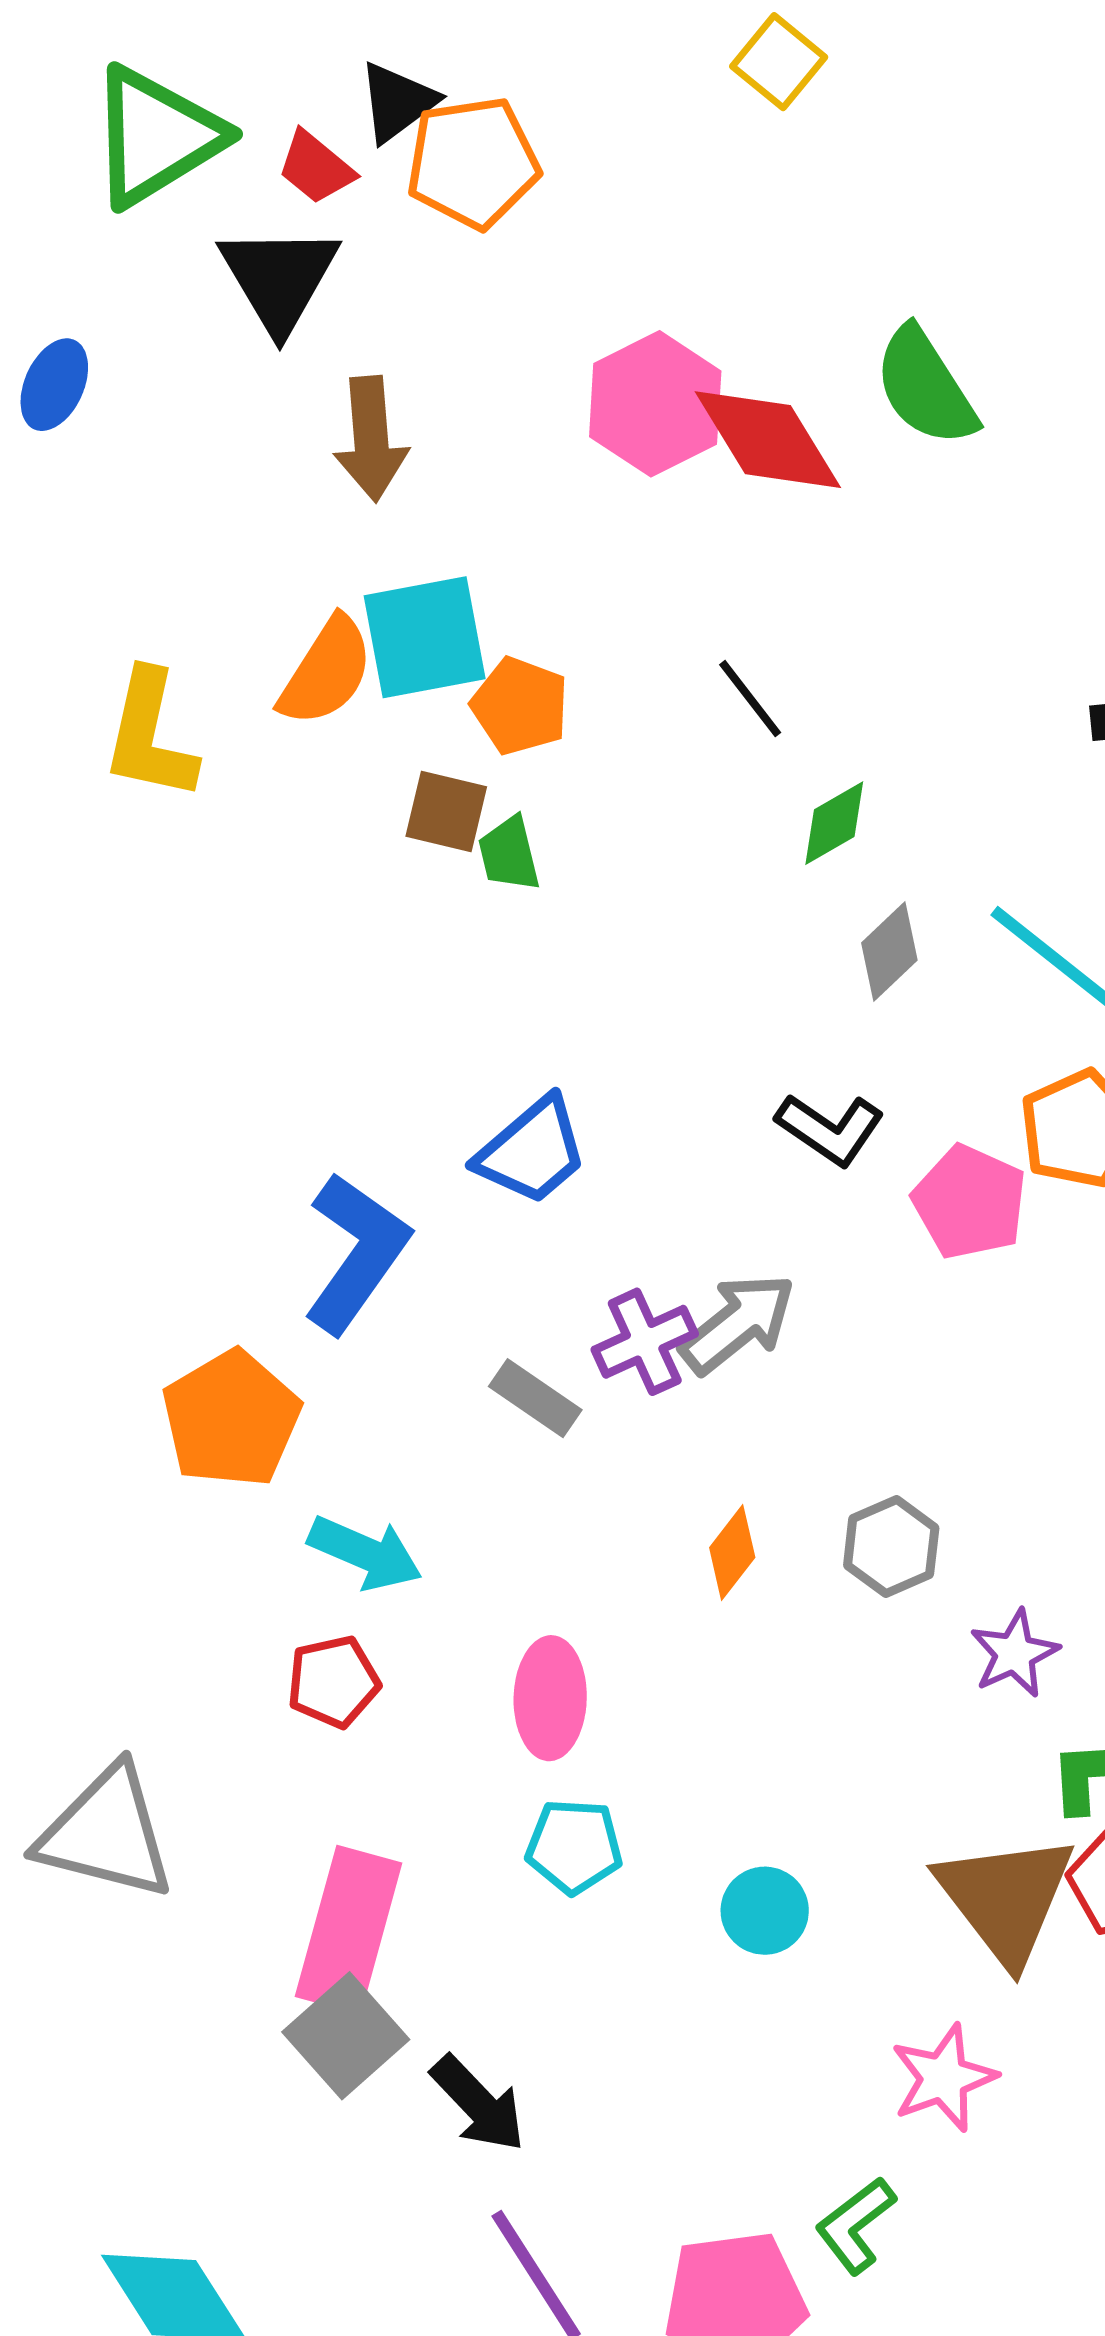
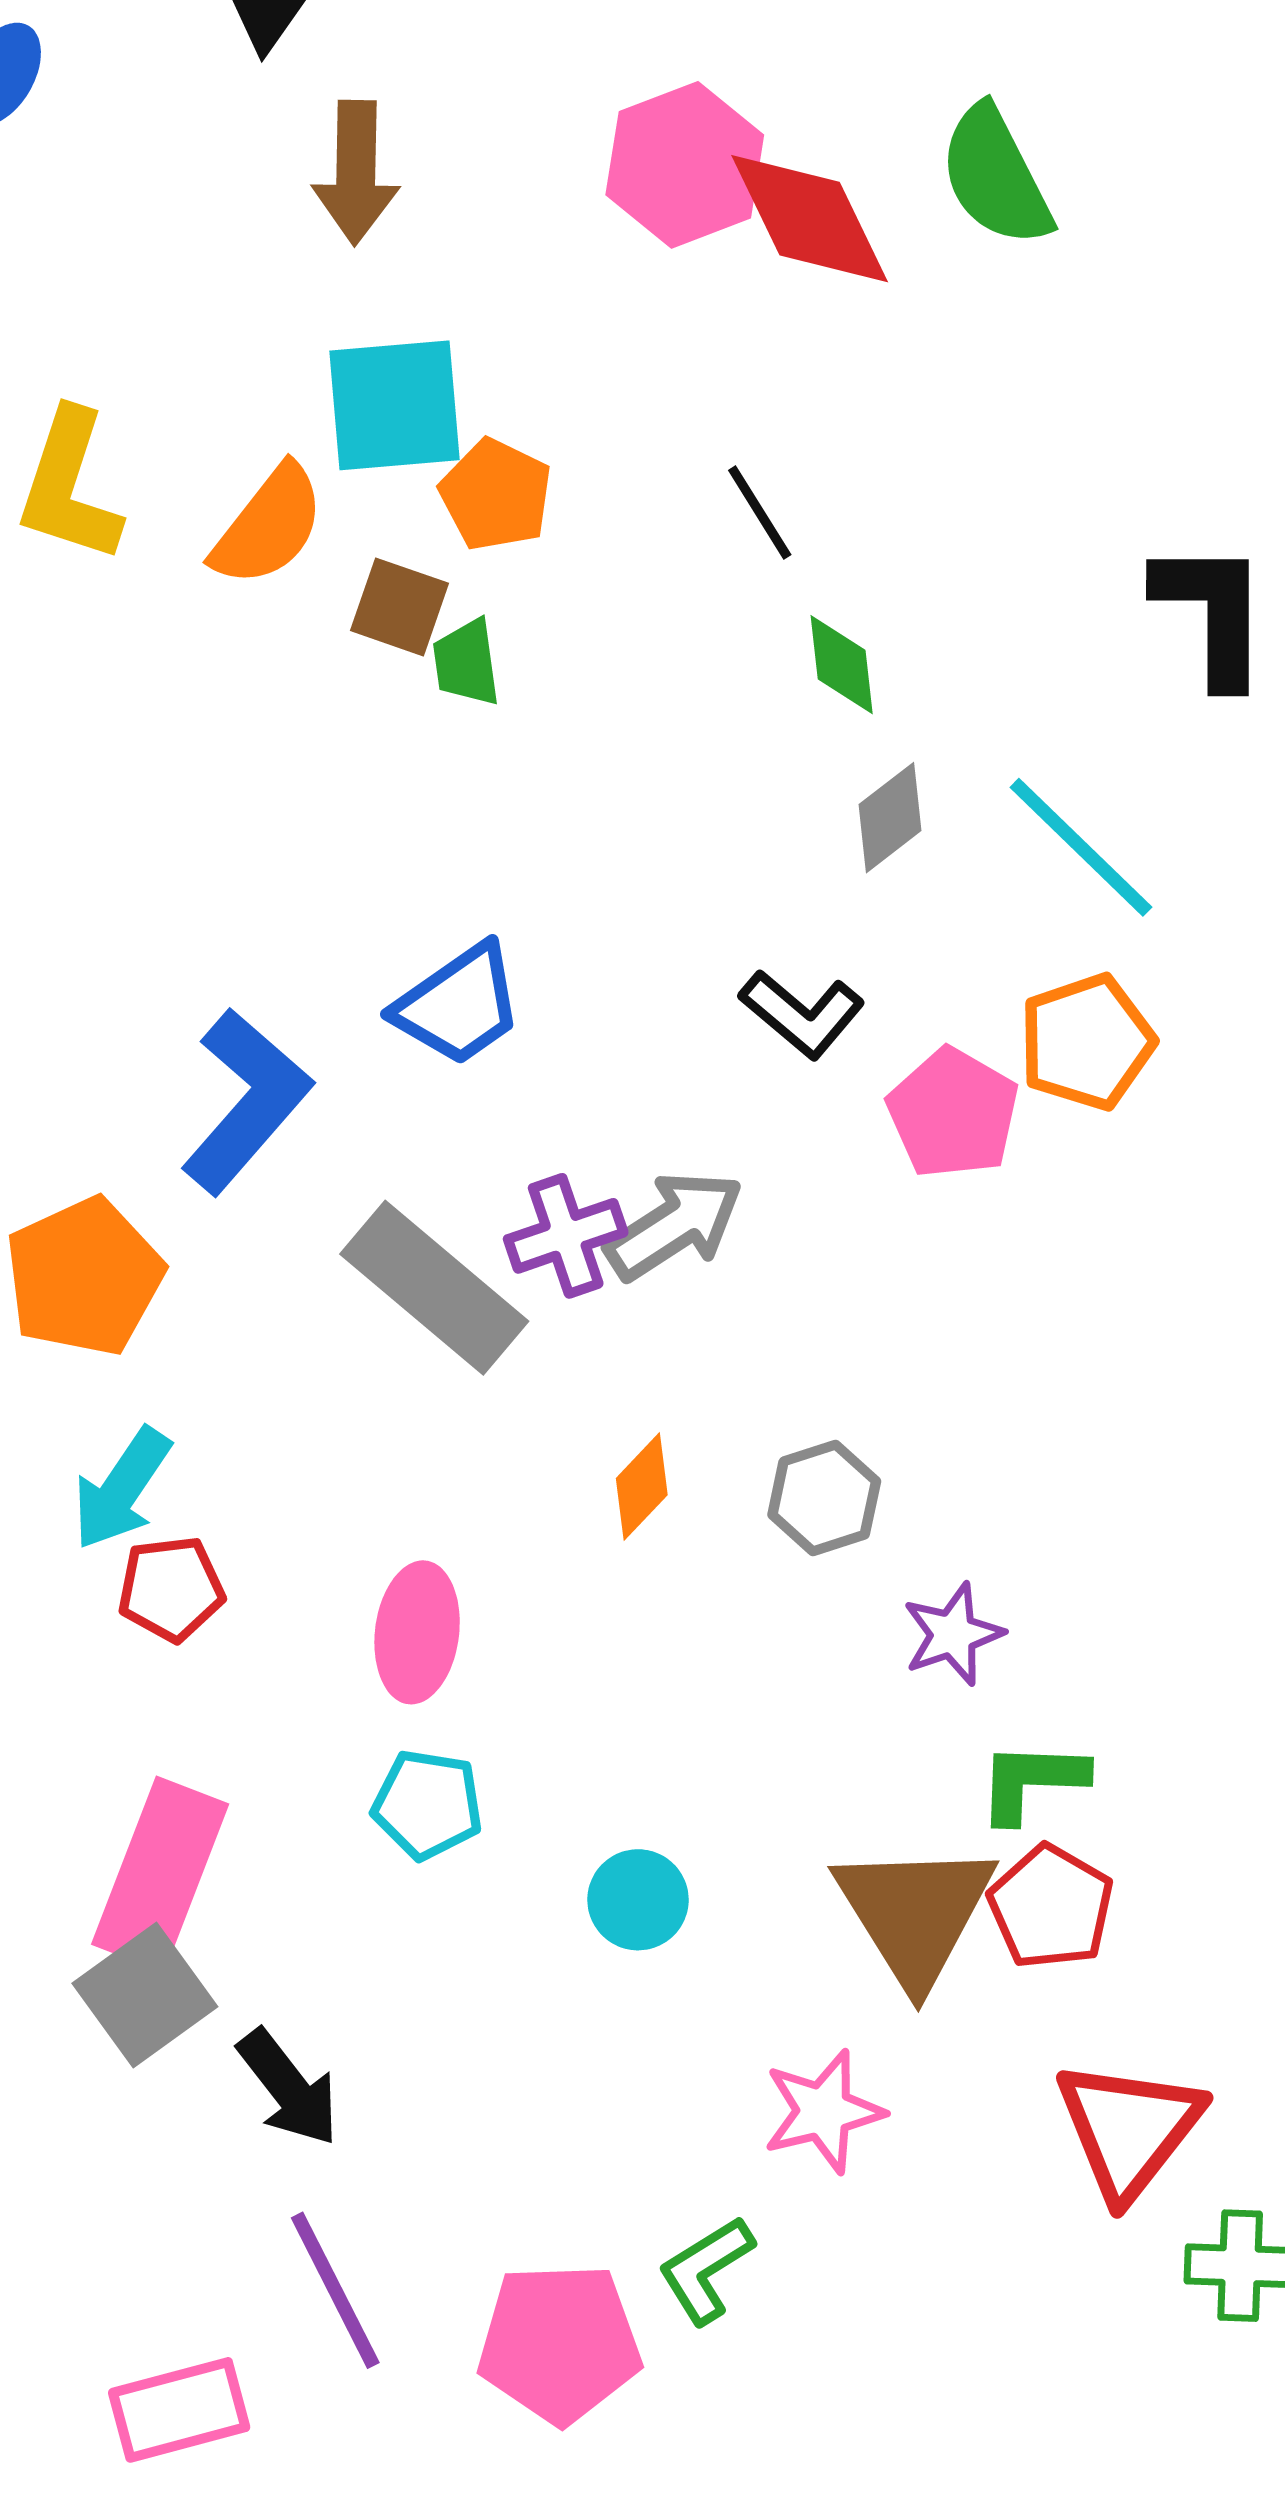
orange semicircle: (326, 672) -> (268, 526), moved
green diamond: (834, 823) -> (842, 665), turned -72
gray rectangle: (535, 1398) -> (434, 1288), size x1.8
cyan arrow: (365, 1553) -> (122, 1489), moved, turned 95

